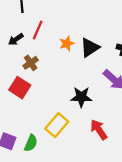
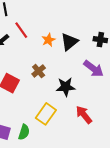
red line: (38, 30) -> (21, 30), turned -54
brown cross: (31, 63) -> (39, 71), moved

